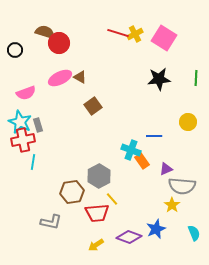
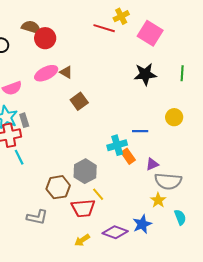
yellow cross: (135, 34) -> (121, 16), moved
cyan cross: (131, 150) -> (117, 145), turned -36
cyan line: (33, 162) -> (19, 157), turned -35
cyan semicircle: (194, 233) -> (180, 217), moved

